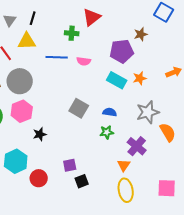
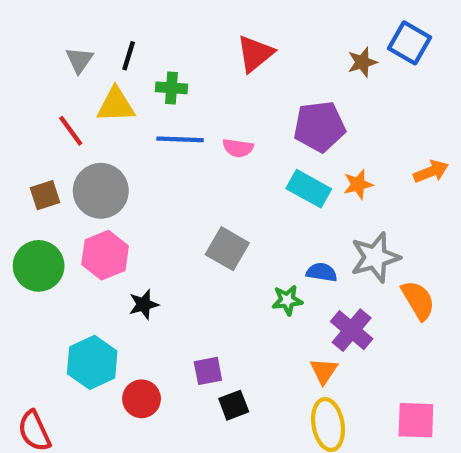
green cross: (72, 33) -> (172, 88), moved
brown star: (141, 34) -> (362, 62), moved
blue semicircle: (110, 112) -> (322, 272), moved

